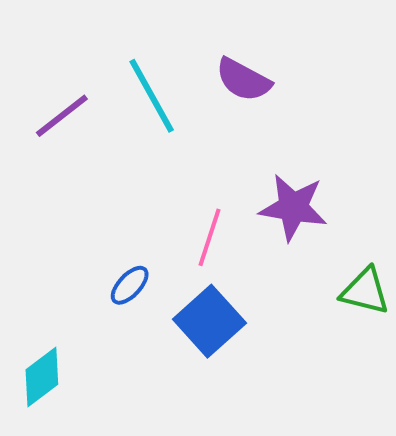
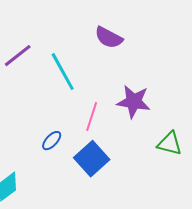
cyan line: (152, 96) -> (63, 72), moved

